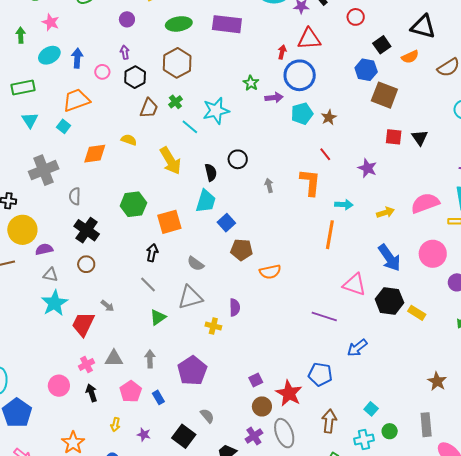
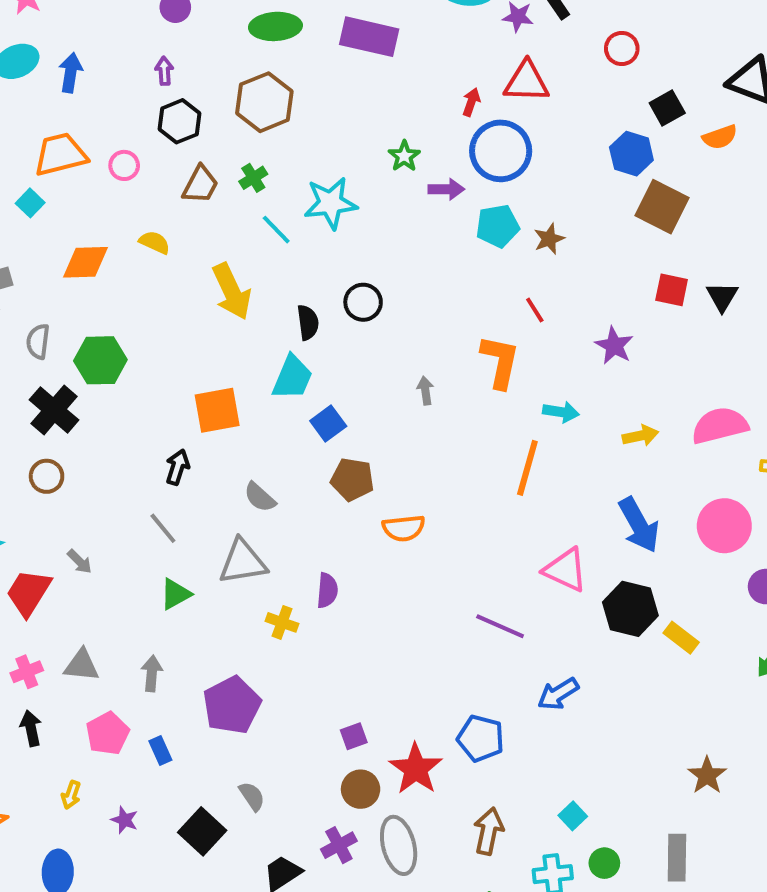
pink circle: (102, 72) -> (124, 165), moved
gray arrow: (269, 185) -> (425, 391), moved
green hexagon: (133, 204) -> (100, 360), moved

